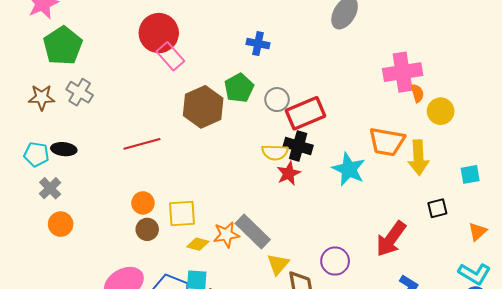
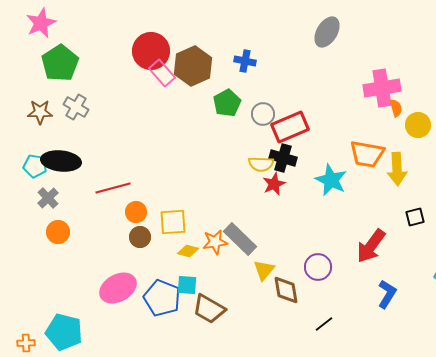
brown hexagon: (203, 107) -> (193, 66), moved
red line: (142, 144) -> (113, 188), moved
black ellipse: (64, 149) -> (61, 161), size x1.6

